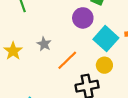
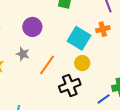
purple circle: (83, 18) -> (32, 27), moved

